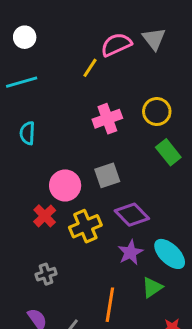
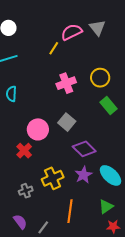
gray square: (107, 175) -> (67, 122), turned -30
yellow cross: (85, 226) -> (53, 178), moved
green triangle: (152, 287) -> (106, 207), moved

